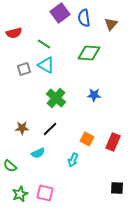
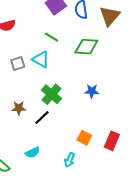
brown triangle: (111, 24) -> (110, 16), size x1.5
green line: (44, 44) -> (52, 37), moved
brown star: (22, 128) -> (19, 108), moved
black line: (50, 129) -> (42, 118), moved

